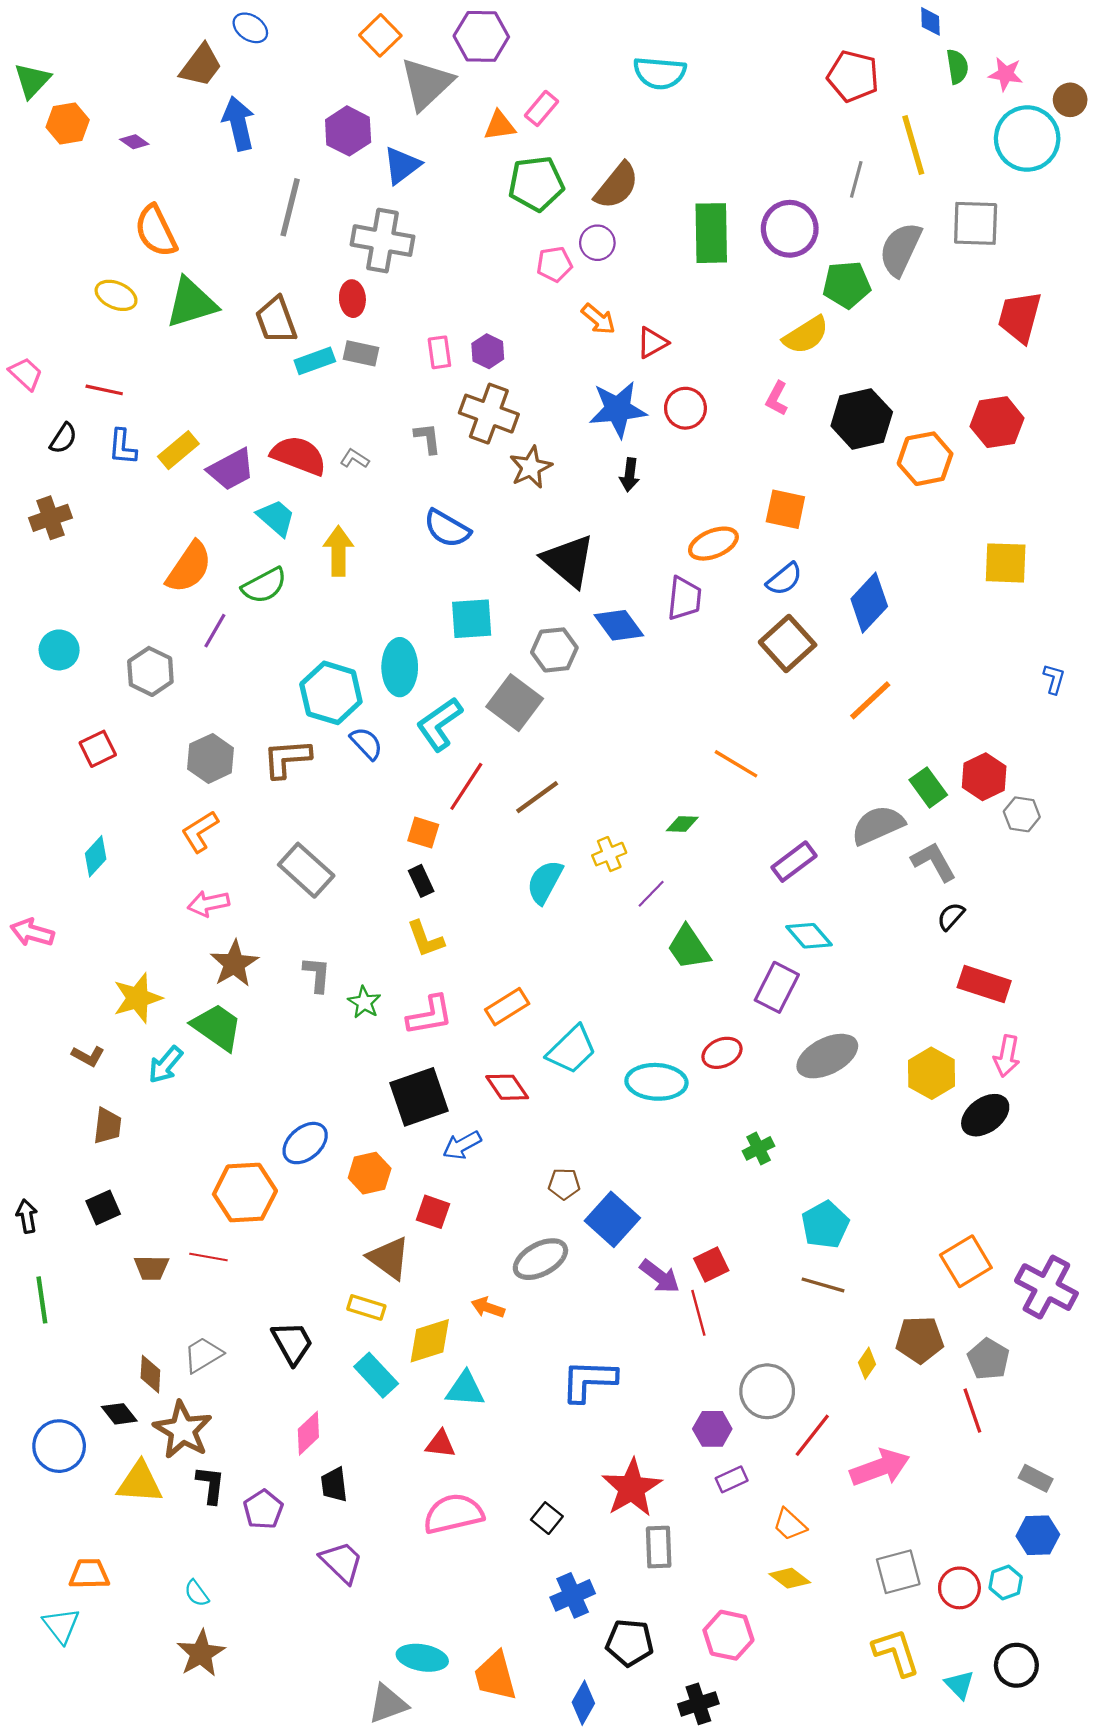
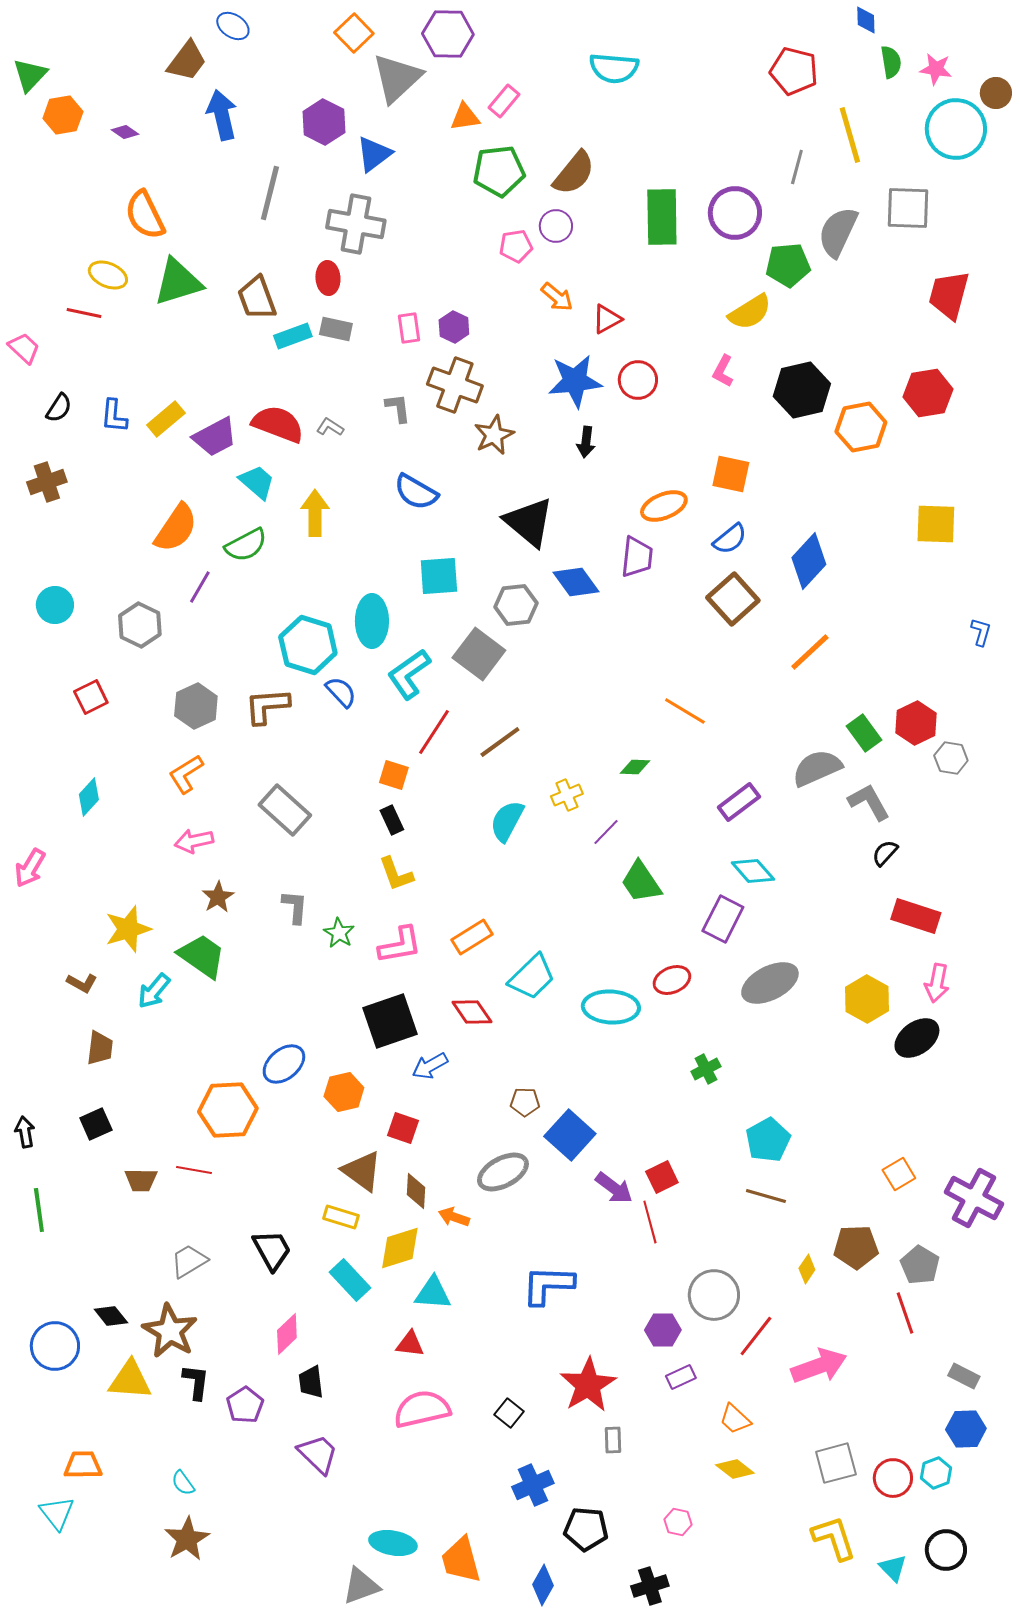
red line: (104, 390) -> (84, 313), moved
pink arrow: (32, 933) -> (30, 868), turned -75
brown star: (234, 964) -> (218, 897), size x0.7
orange square: (966, 1261) -> (899, 1174), size x0.7
brown diamond: (150, 1374) -> (416, 1191), moved
gray rectangle: (659, 1547) -> (613, 1440), size x0.7
pink hexagon: (728, 1635) -> (678, 1522), size x0.6

